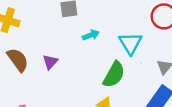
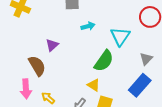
brown semicircle: (18, 60) -> (37, 66), moved

